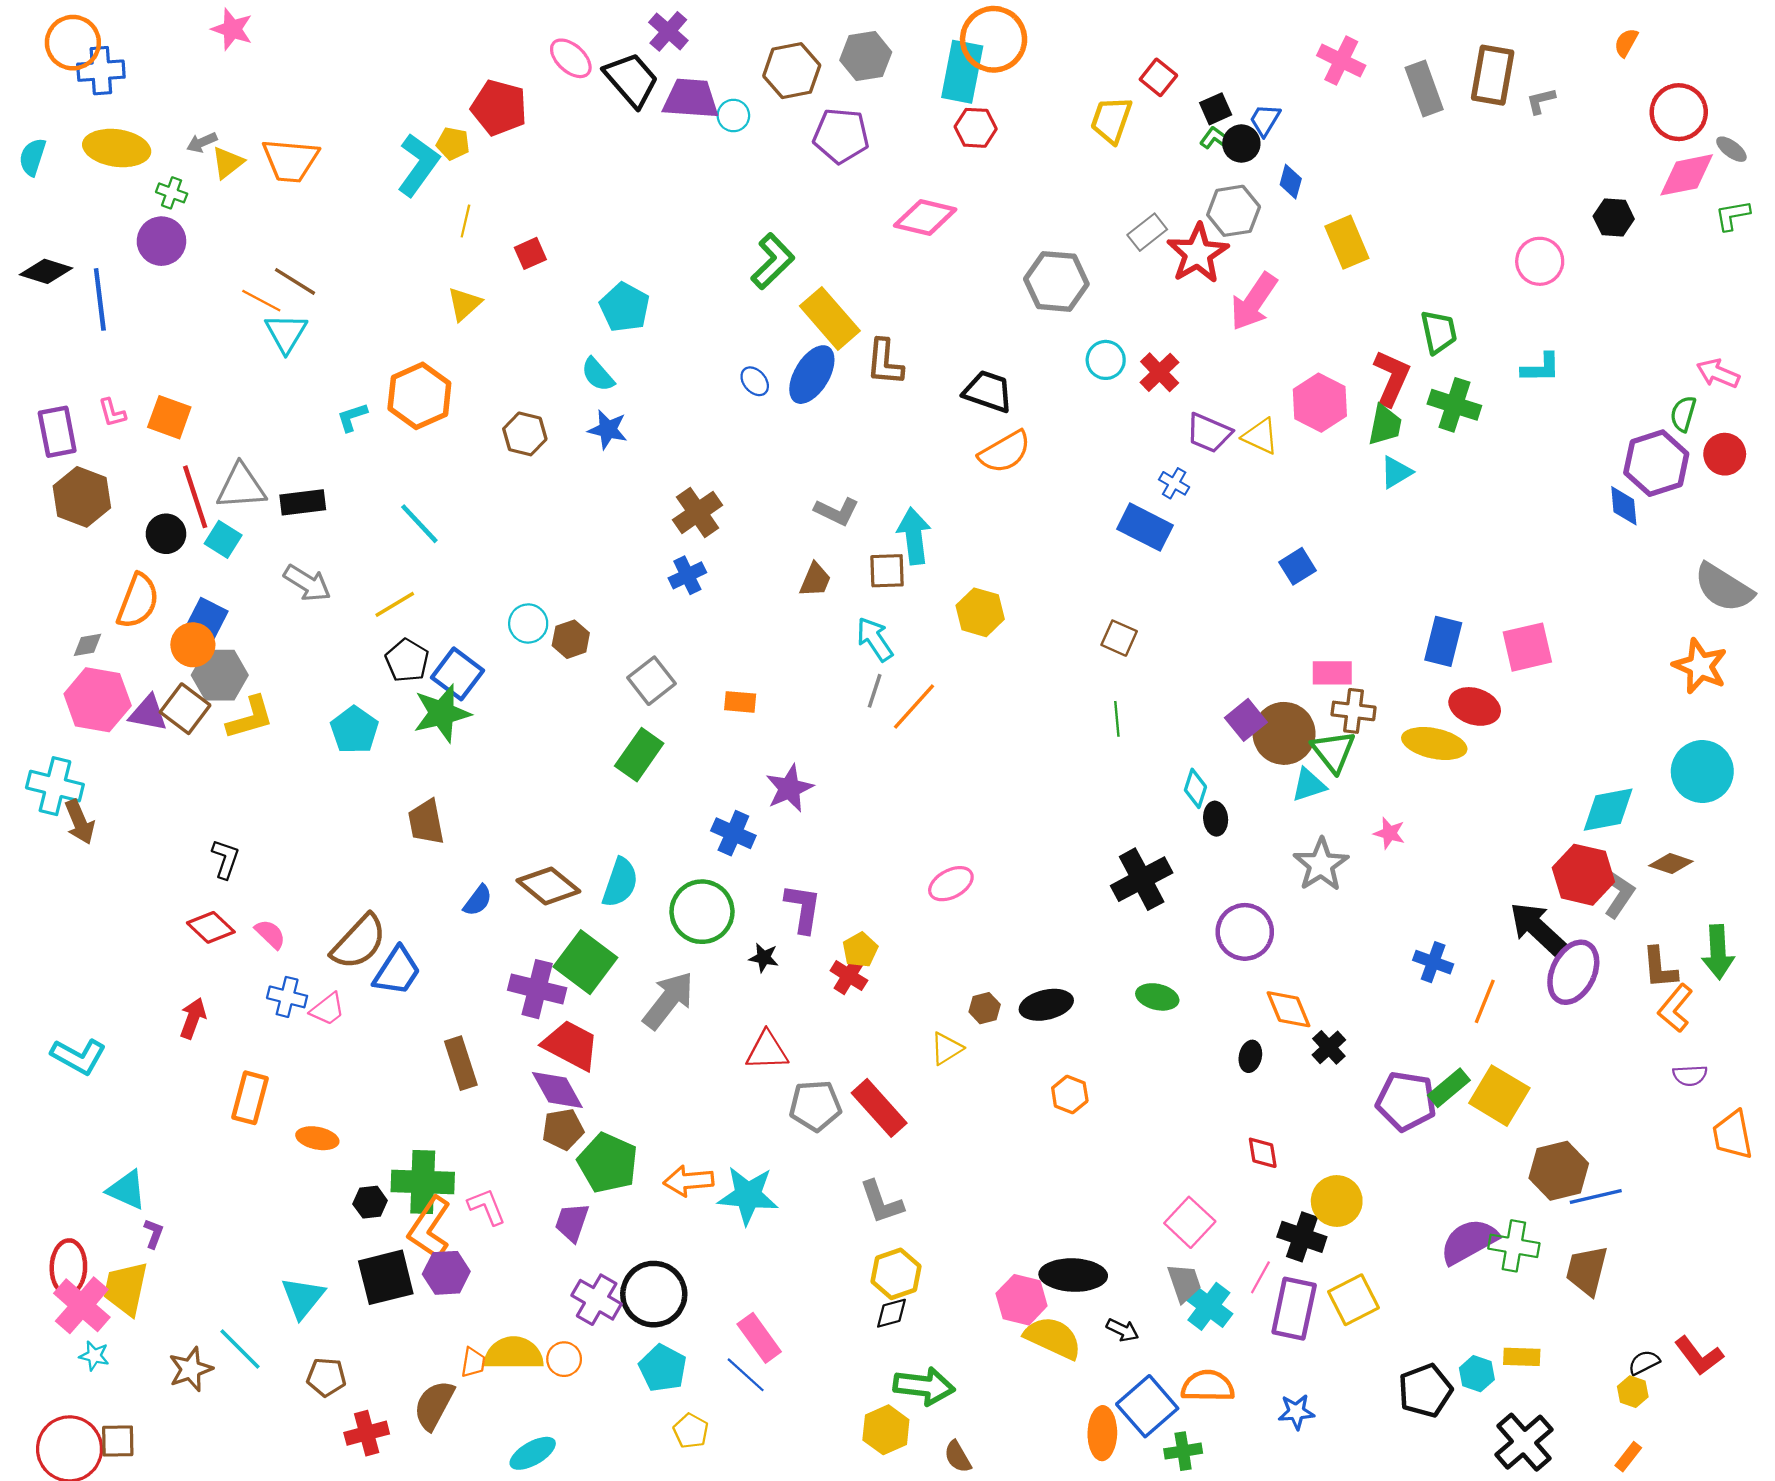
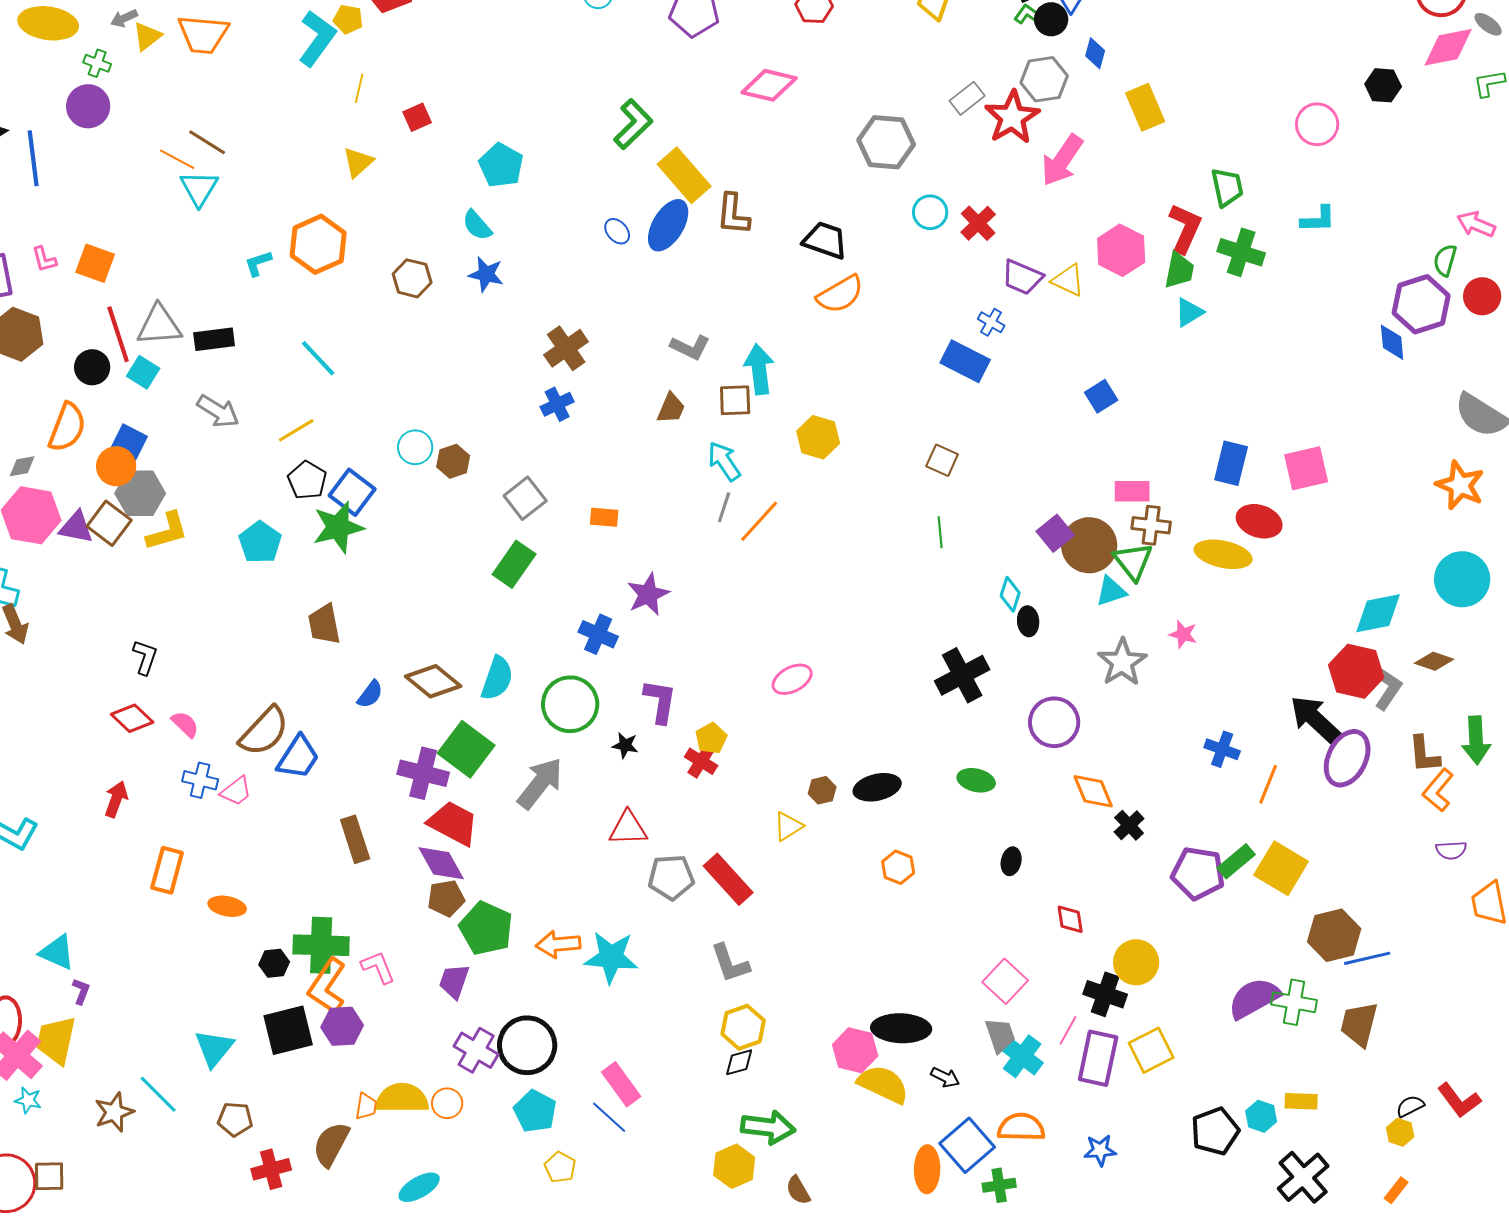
black ellipse: (1250, 1056) -> (1011, 861), moved

